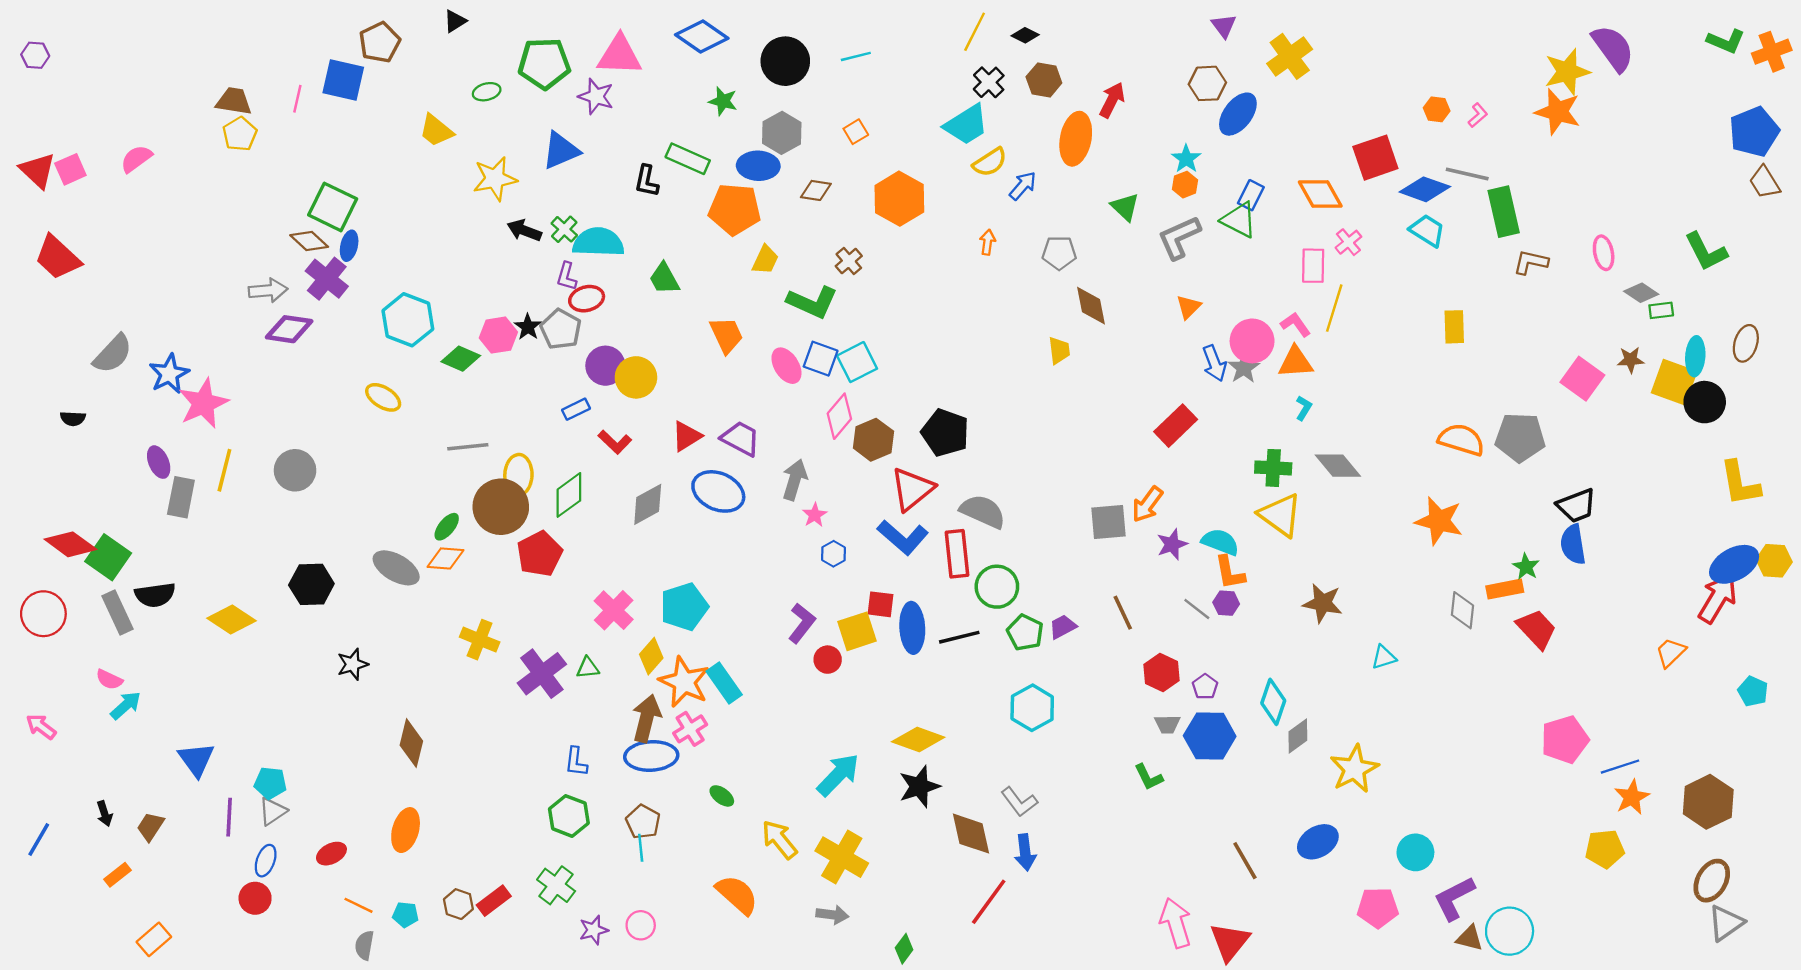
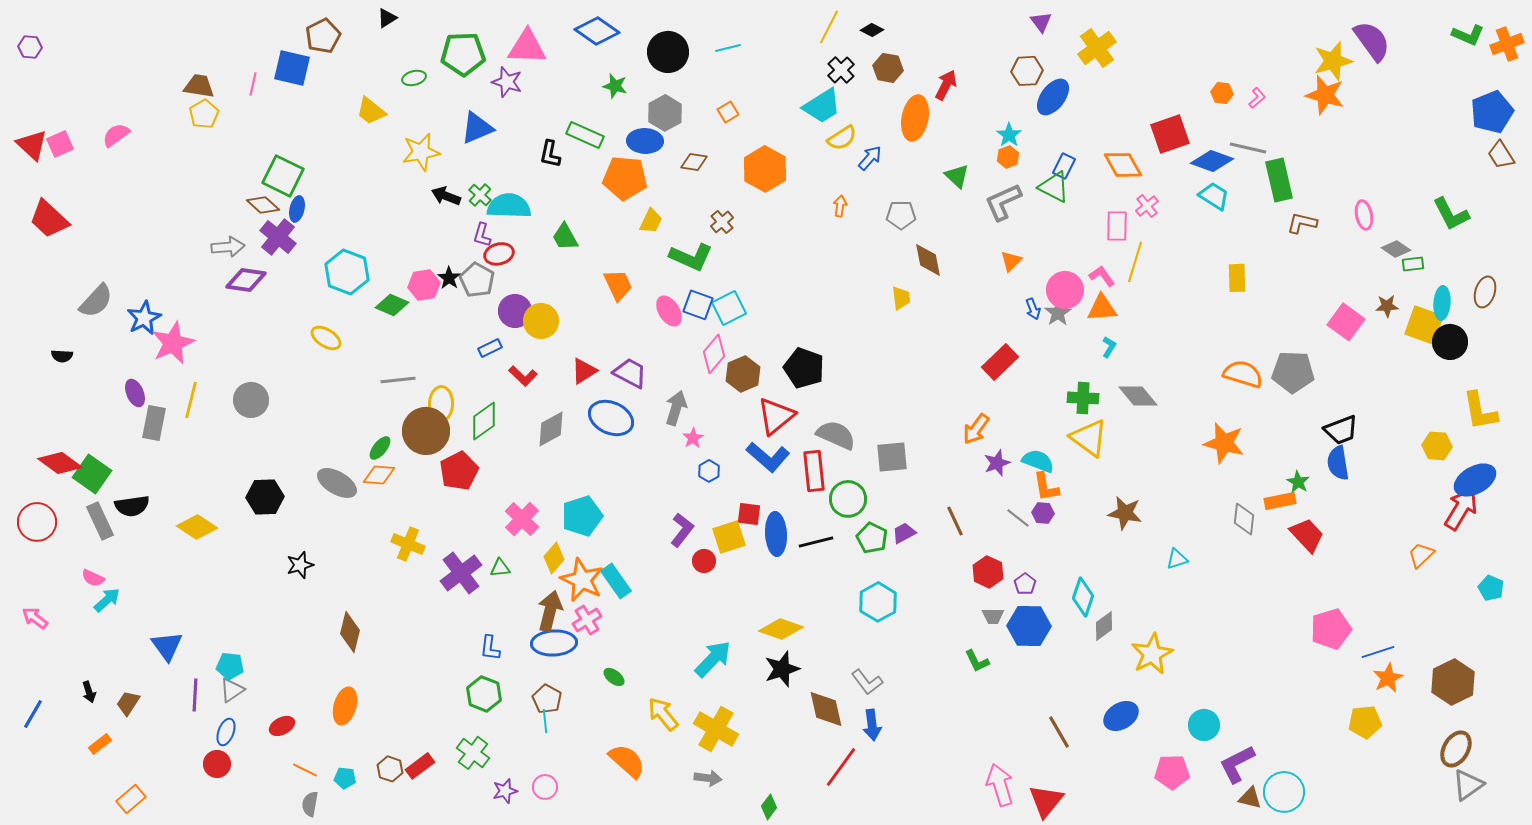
blue arrow: (1214, 363) -> (1033, 309), size x0.7
gray square: (1109, 522) -> (892, 457), moved
yellow hexagon: (1774, 561) -> (1437, 446), moved

